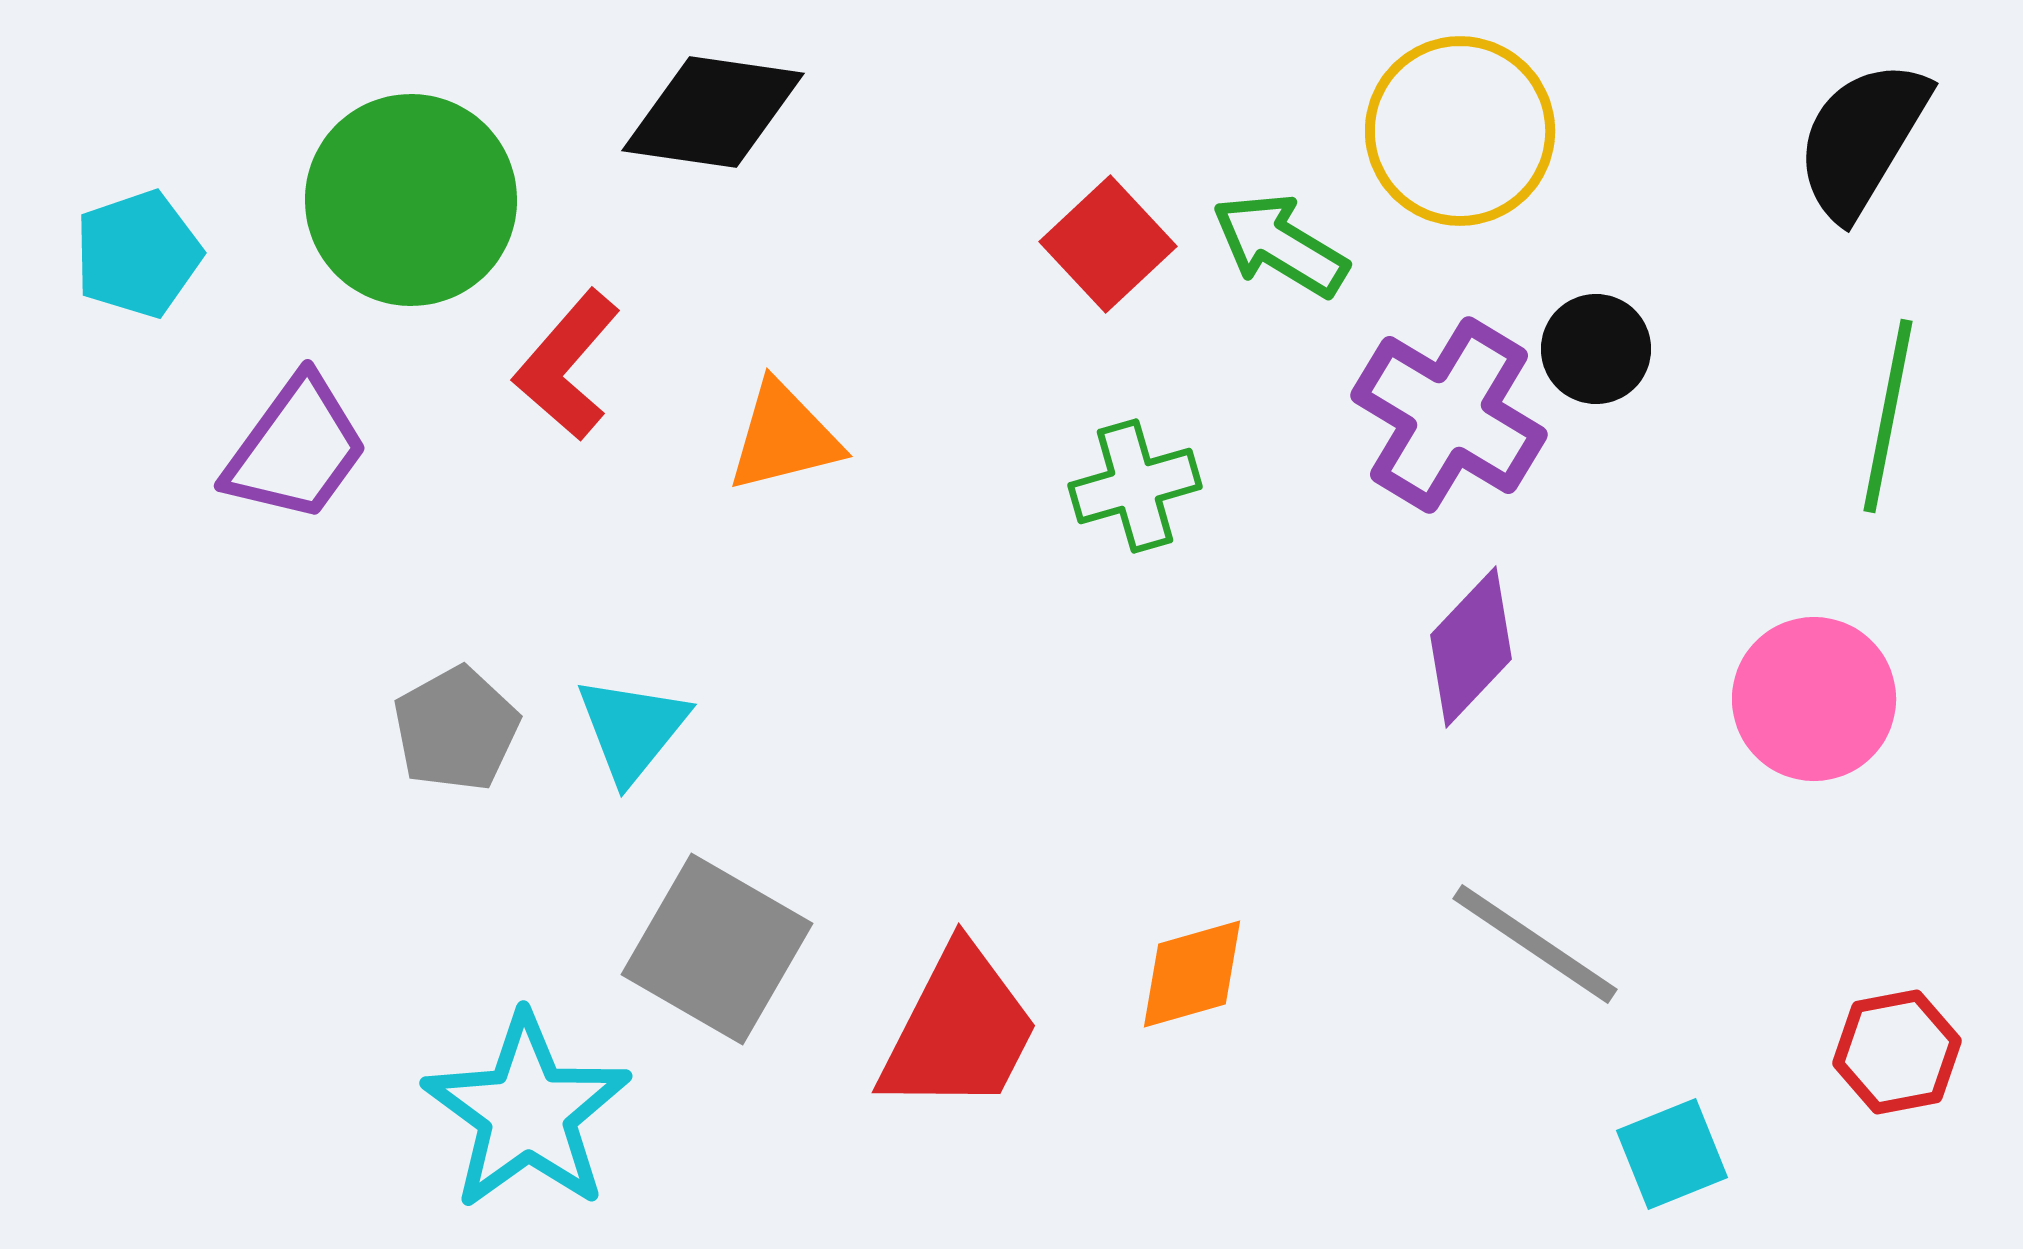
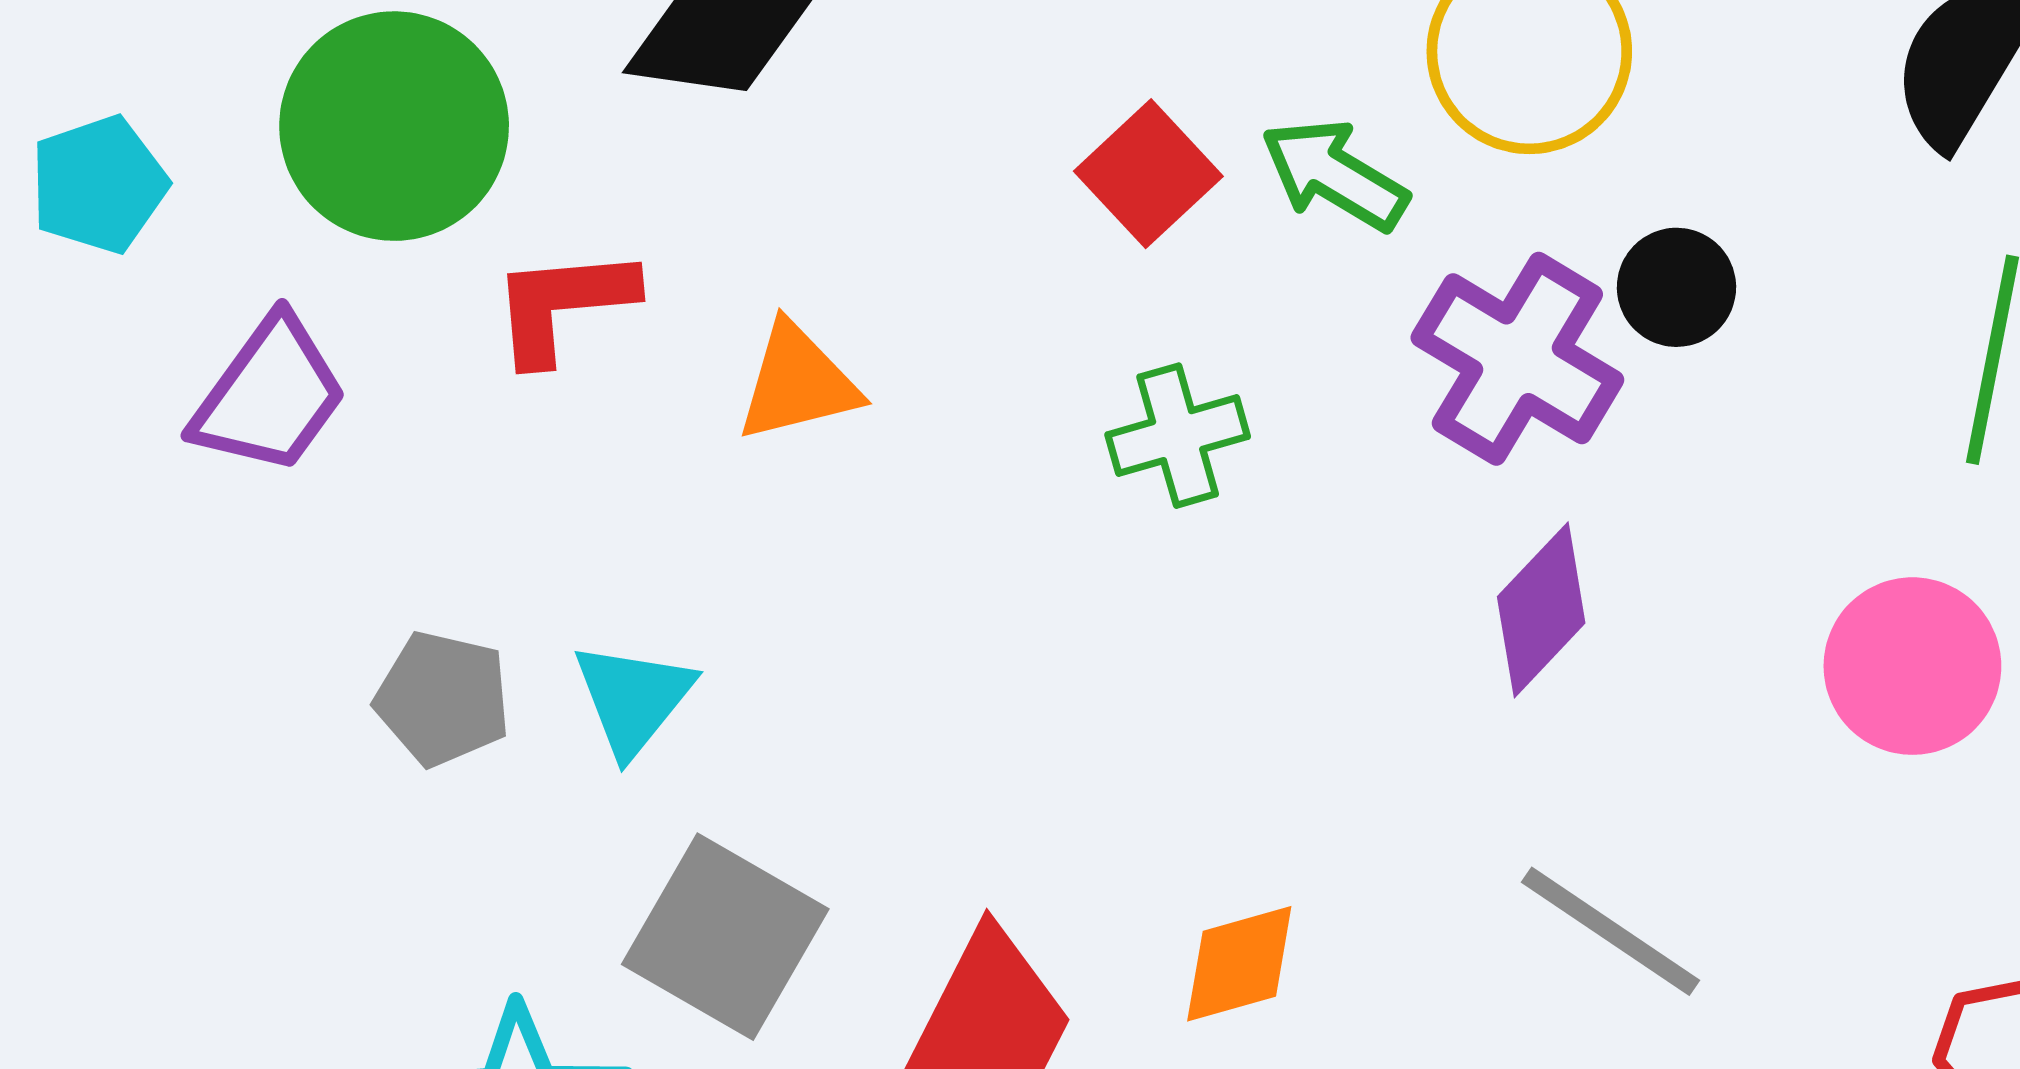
red L-shape: (567, 365) -> (563, 305), turned 44
gray pentagon: (456, 729) -> (443, 699), turned -30

